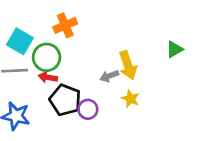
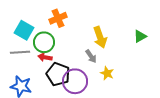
yellow arrow: (128, 65) -> (100, 37), moved
gray arrow: (109, 76) -> (91, 56), turned -104
purple circle: (88, 109) -> (75, 81), size x1.6

